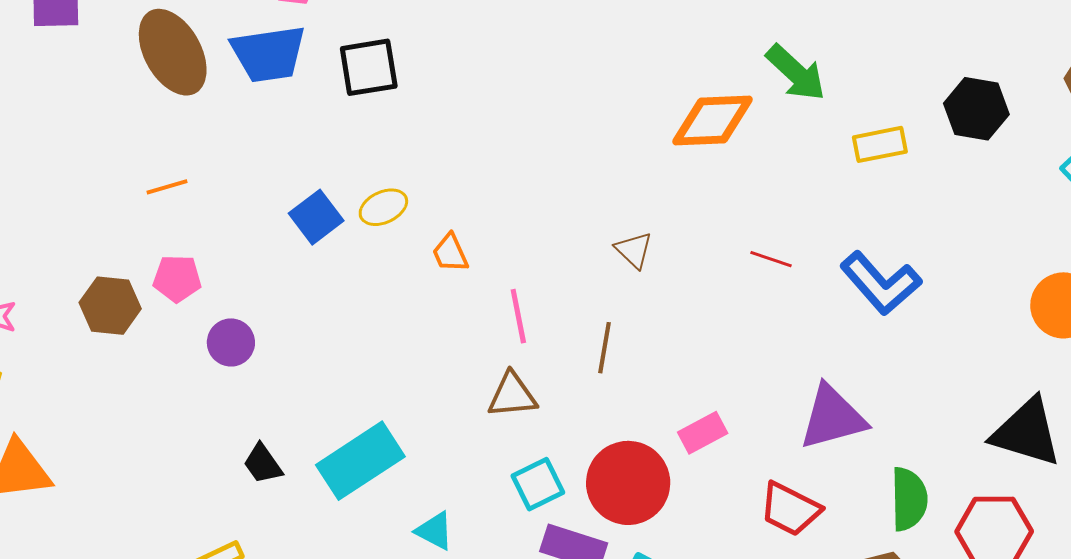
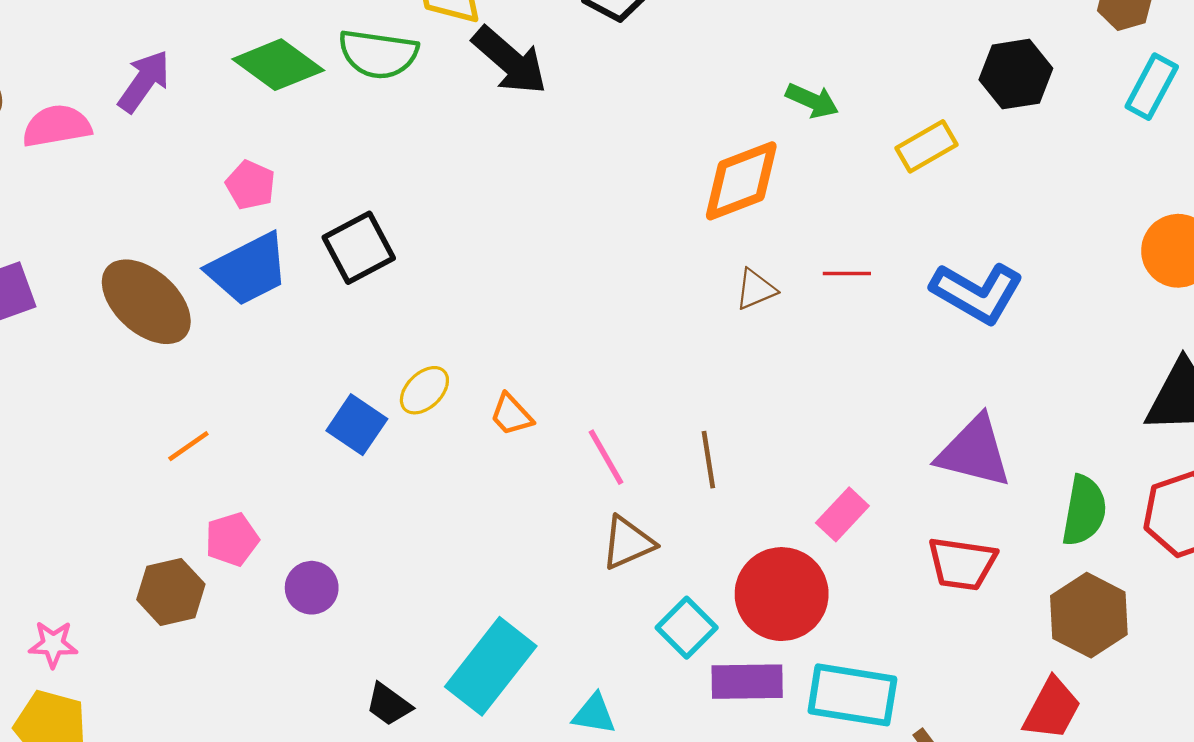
green arrow: (796, 73) -> (812, 101), size x0.7
brown triangle: (634, 250) -> (756, 289), moved, turned -48
red line: (771, 259) -> (847, 273), moved
purple triangle: (833, 417) -> (974, 452), turned 48
green semicircle: (909, 499) -> (1084, 511), turned 30

